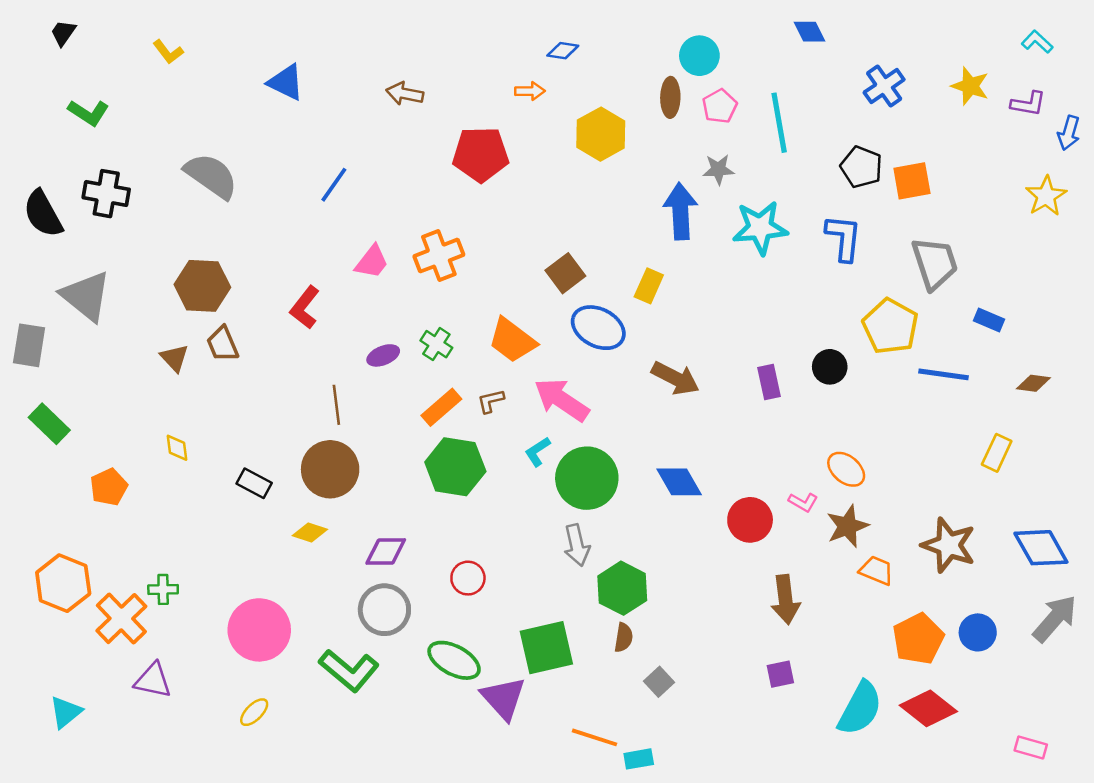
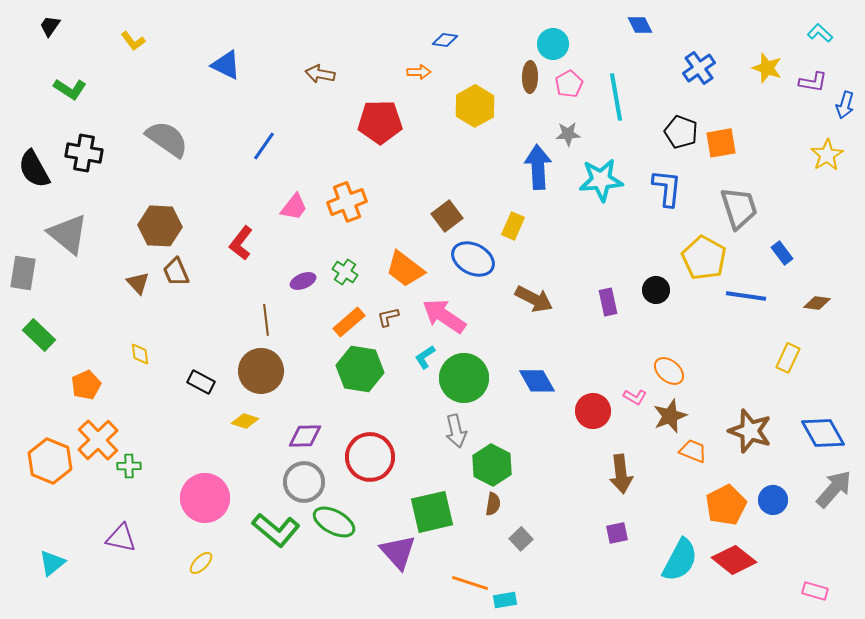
blue rectangle: (989, 320) -> (782, 253), turned 30
red circle: (468, 578) -> (370, 457), size x1.8
orange cross: (121, 619) -> (98, 440), moved
green ellipse: (454, 660) -> (334, 522), moved

